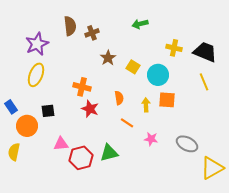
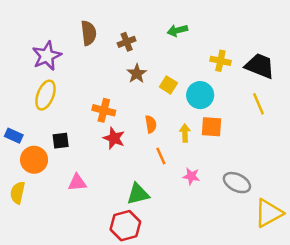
brown cross: (92, 33) -> (127, 42), moved
blue rectangle: (11, 107) -> (14, 136), turned -32
orange line: (127, 123) -> (161, 156), turned 32
red hexagon: (81, 158) -> (125, 226), moved

